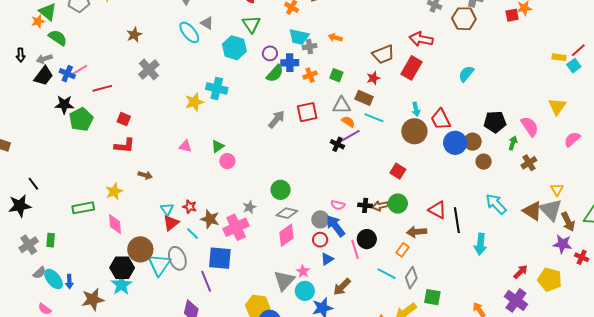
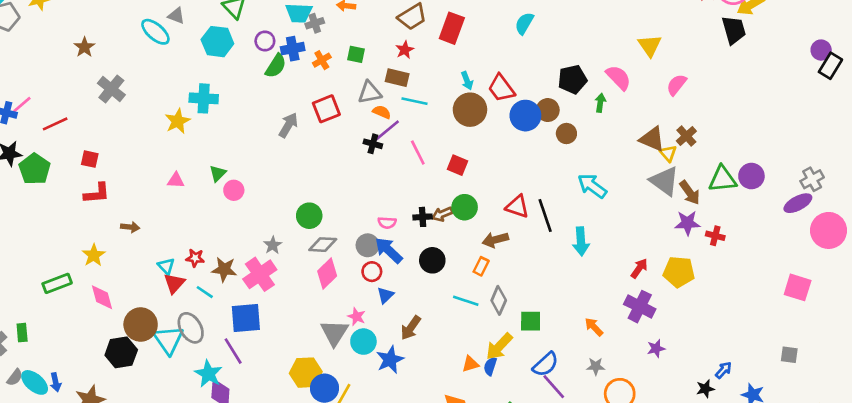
brown cross: (529, 163) -> (686, 136), moved
brown triangle: (532, 211) -> (652, 139), moved
pink line: (355, 249) -> (418, 152), moved
cyan star: (121, 285) -> (208, 374), moved

